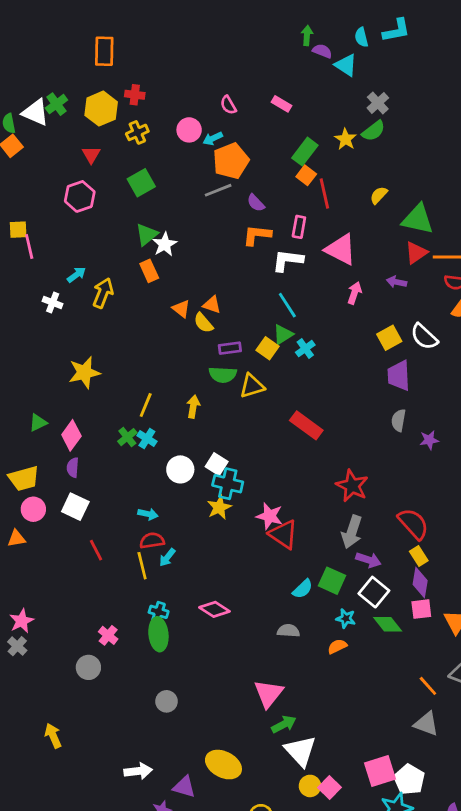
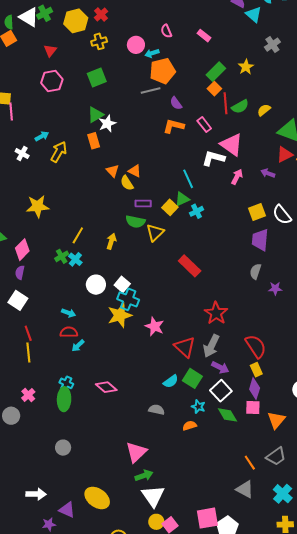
red cross: (135, 95) -> (101, 14), turned 32
green semicircle: (374, 131) -> (240, 107), moved
red triangle: (91, 155) -> (50, 51), moved
pink rectangle: (299, 227) -> (204, 125), turned -56
white L-shape: (288, 260) -> (213, 158), moved
yellow triangle: (252, 386) -> (155, 233), turned -36
yellow star: (219, 507) -> (120, 315), size x1.4
red triangle: (283, 534) -> (185, 347), moved
yellow line: (142, 566) -> (28, 353), moved

